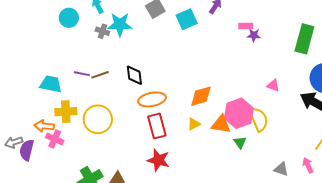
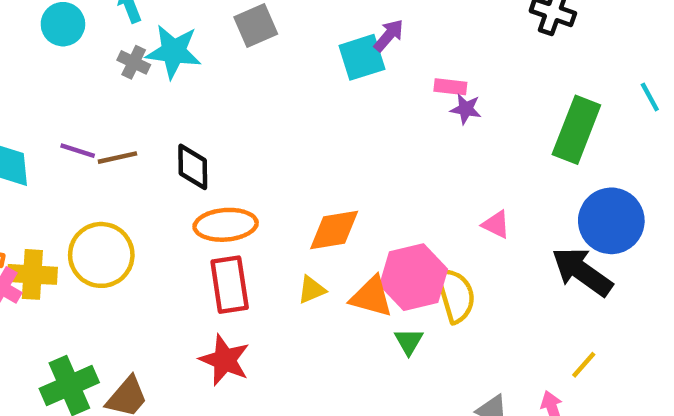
cyan square: (187, 19) -> (362, 57), moved
yellow cross: (66, 112) -> (32, 274), moved

